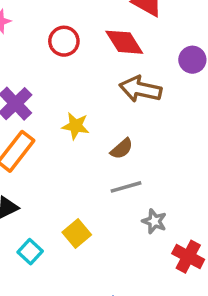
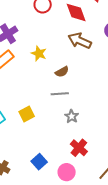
red cross: (188, 257) -> (79, 148), moved

